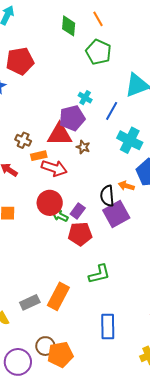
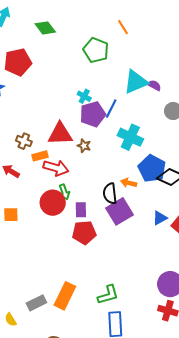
orange line: (98, 19) -> (123, 27), moved
green diamond: (69, 26) -> (45, 28), moved, turned -40
purple pentagon: (72, 118) -> (93, 114), moved
purple rectangle: (78, 211) -> (81, 210), turned -35
green arrow: (60, 216) -> (64, 192), moved, turned -133
green L-shape: (99, 274) -> (108, 295), moved

